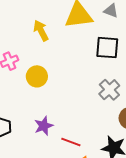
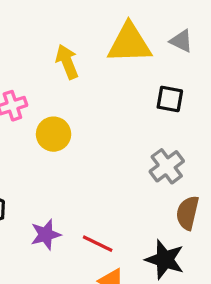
black square: (107, 48) -> (170, 99), size x0.7
purple star: (44, 126) -> (46, 235), moved

